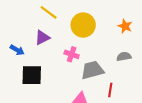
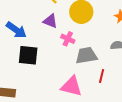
purple triangle: (42, 38) -> (50, 21), moved, turned 42
blue arrow: (17, 50) -> (16, 30), size x1.5

